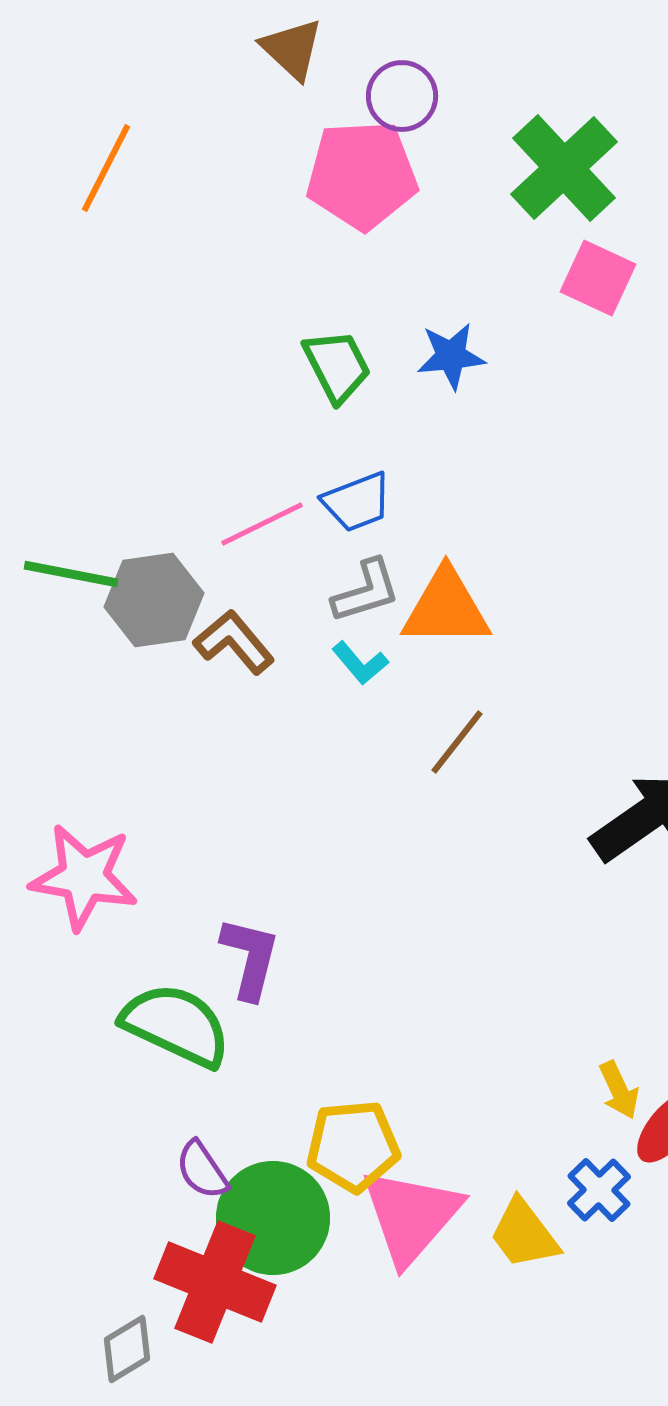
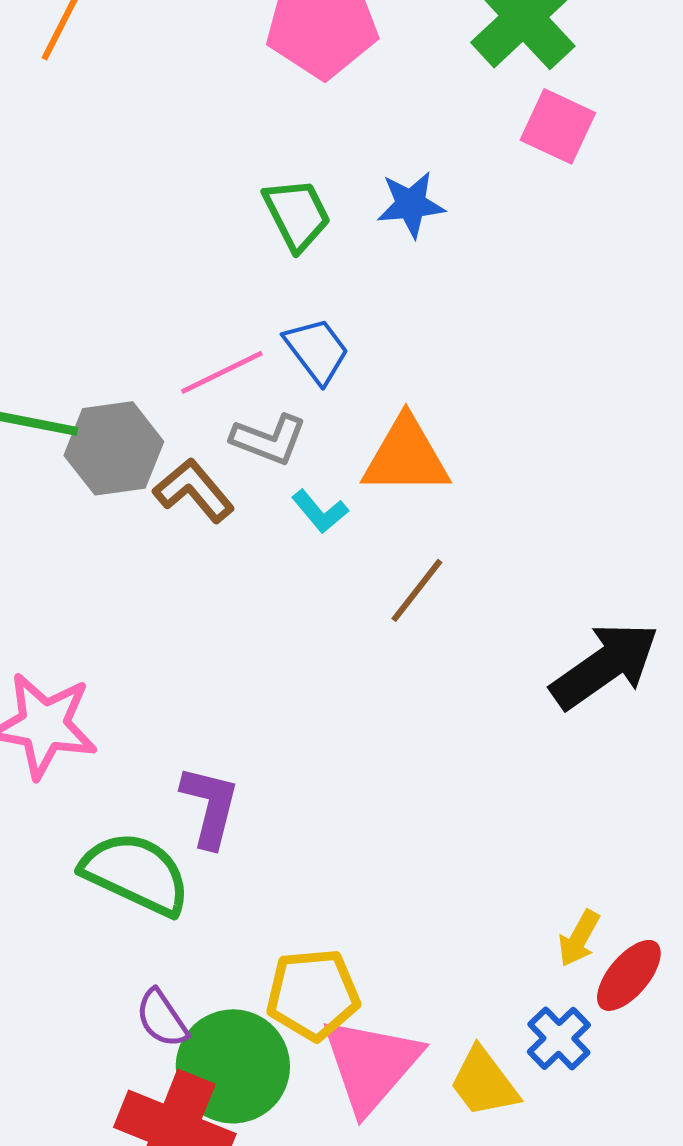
blue trapezoid: (357, 502) -> (317, 350), turned -106
gray L-shape: (366, 591) -> (269, 439), moved, turned 38
yellow arrow: (619, 1090) -> (579, 938), turned 54

